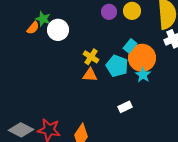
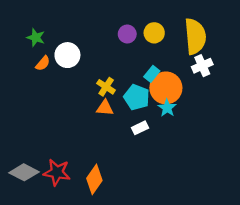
green star: (43, 19) -> (36, 38), moved
orange semicircle: (33, 28) -> (43, 63), moved
white rectangle: (125, 107) -> (140, 128), moved

